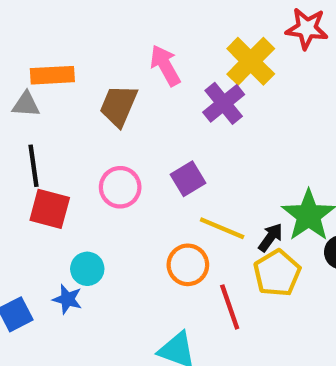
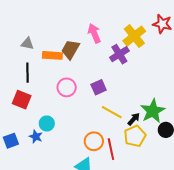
orange rectangle: (52, 75) -> (52, 55), moved
red square: (50, 209) -> (22, 100), moved
orange circle: (188, 265) -> (94, 141), moved

